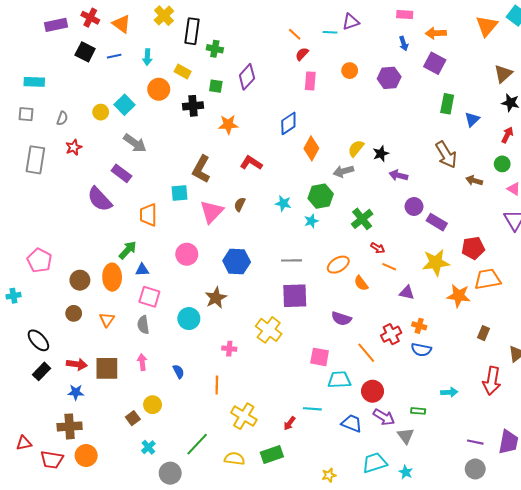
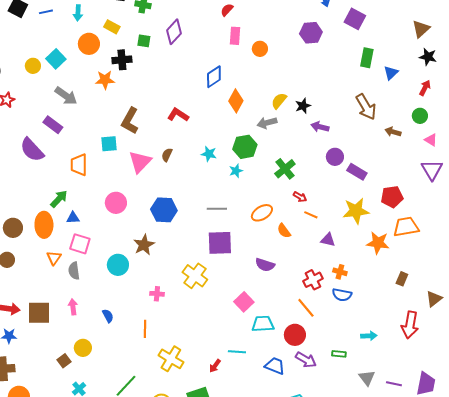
orange circle: (350, 71) -> (260, 49), moved
orange star: (228, 125) -> (105, 80), moved
orange triangle: (107, 320) -> (54, 258), moved
orange line: (366, 353) -> (306, 308), moved
pink square: (320, 357) -> (244, 302), turned 36
gray triangle: (406, 436) -> (367, 378), moved

